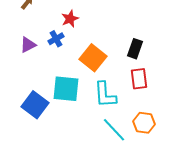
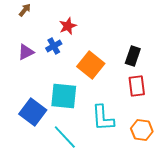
cyan L-shape: (105, 95) -> (103, 118), moved
cyan line: (114, 130) -> (65, 137), moved

